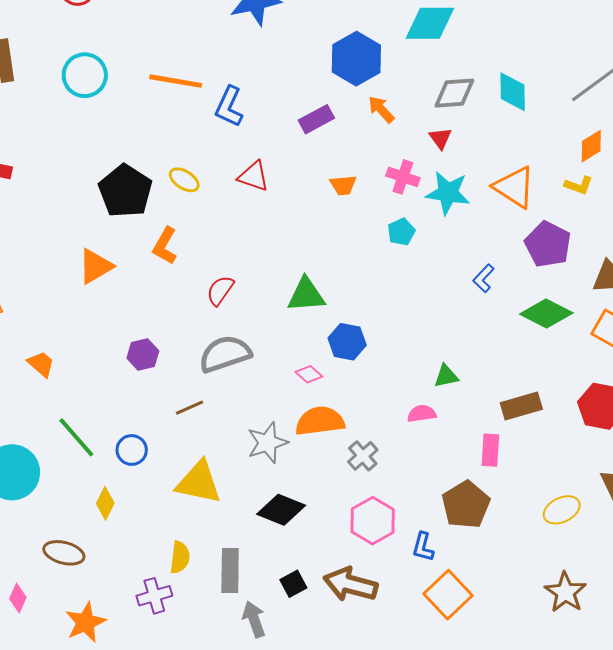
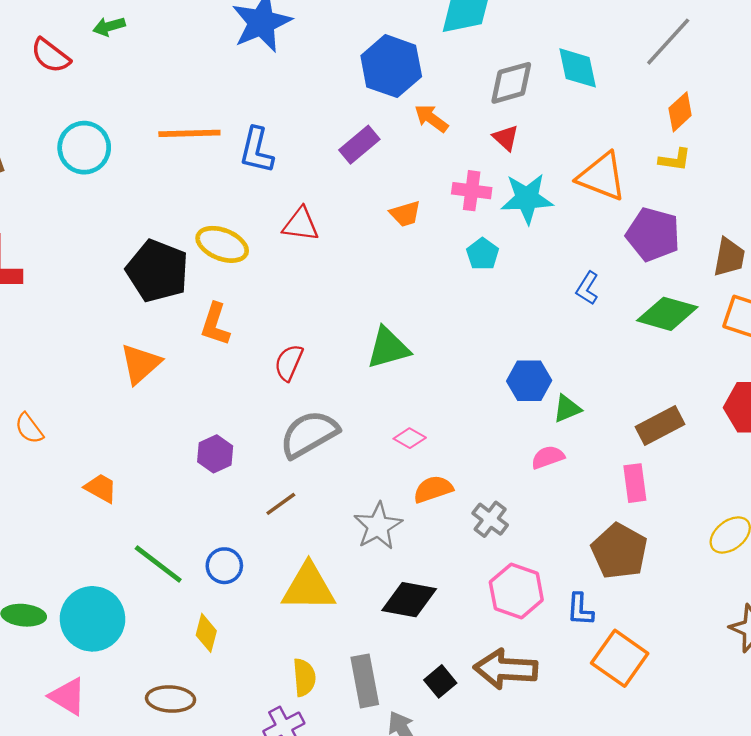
yellow ellipse: (184, 180) -> (222, 244), size x1.4
blue hexagon: (347, 342) -> (529, 381), moved
orange semicircle: (320, 421) -> (433, 489), size x0.7

